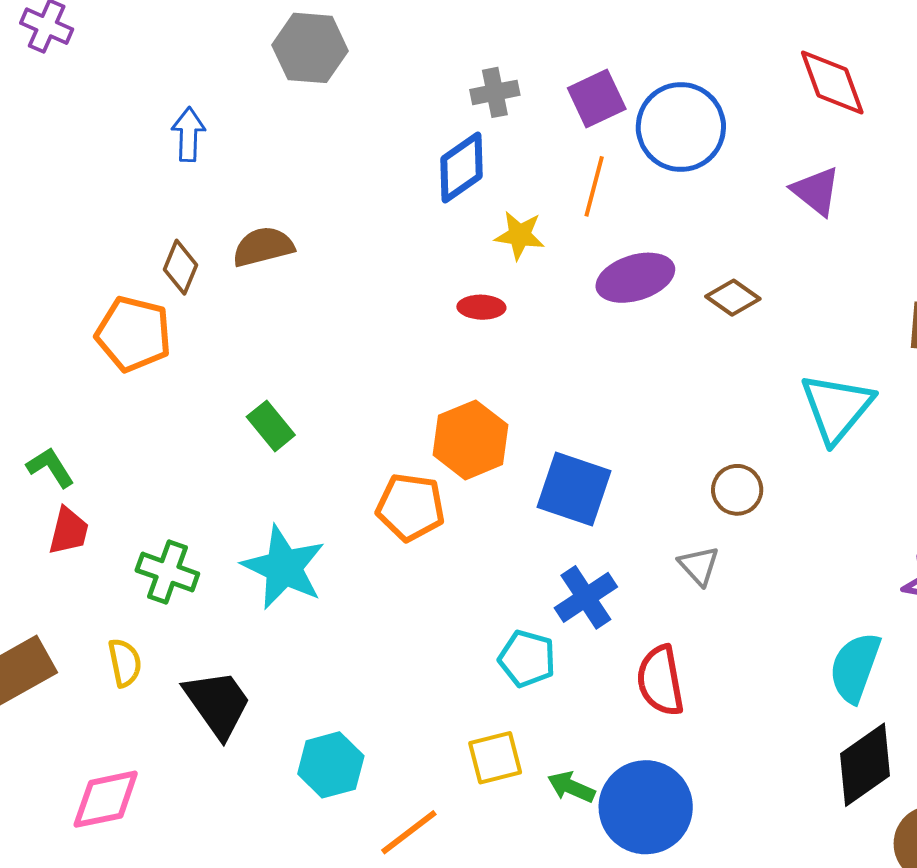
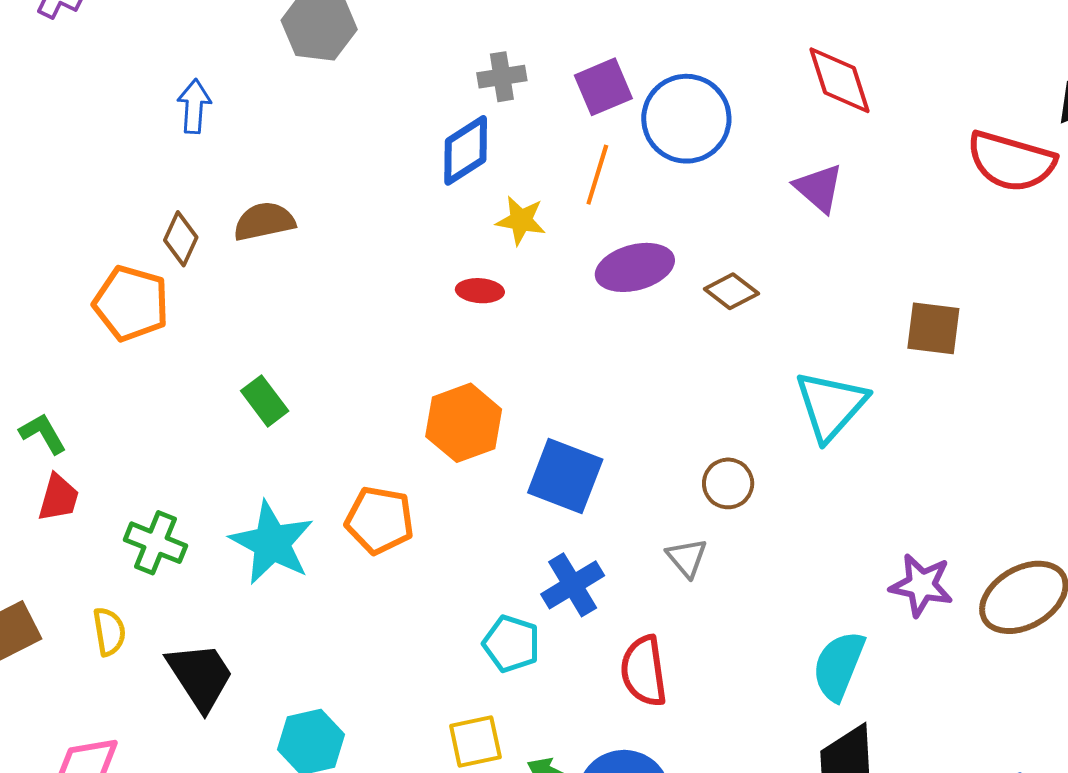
orange pentagon: (410, 507) -> (380, 520), moved

